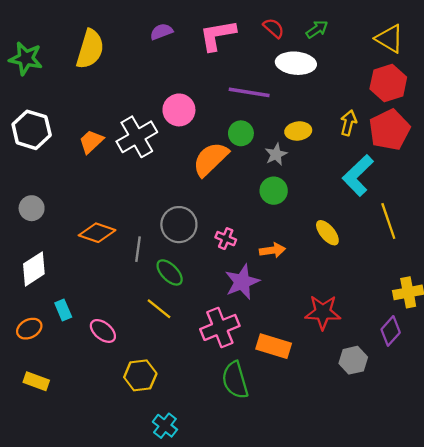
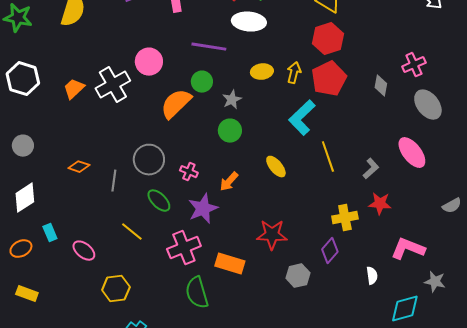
yellow ellipse: (298, 131) -> (262, 72), moved
orange diamond: (97, 233) -> (79, 167), size x0.7
orange arrow: (272, 250) -> (229, 182), turned 140
green ellipse: (170, 272) -> (159, 201), moved

